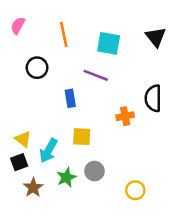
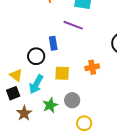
black circle: (37, 68) -> (36, 56), moved
orange cross: (125, 116) -> (92, 67), moved
yellow circle: (135, 190) -> (84, 123), moved

